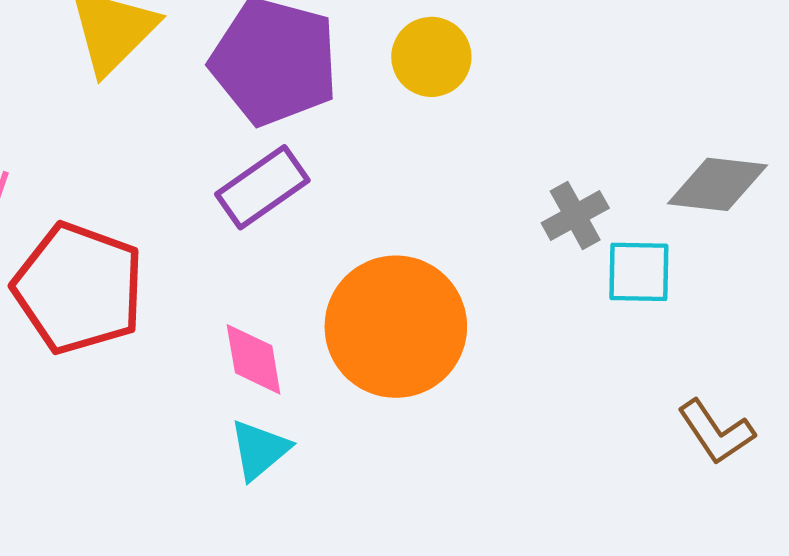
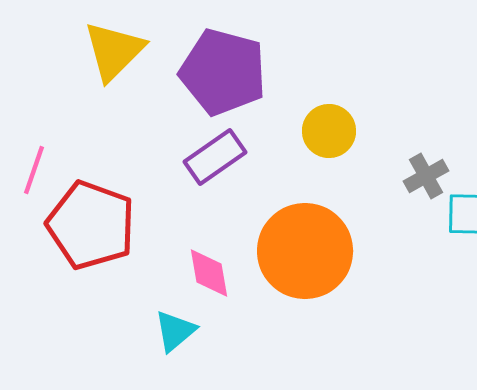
yellow circle: (431, 57) -> (329, 131), moved
cyan triangle: (259, 450) -> (175, 331), moved

